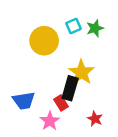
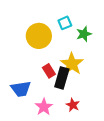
green star: (95, 28) -> (84, 34), moved
red rectangle: (61, 103) -> (49, 71), moved
red star: (95, 119) -> (73, 105), moved

